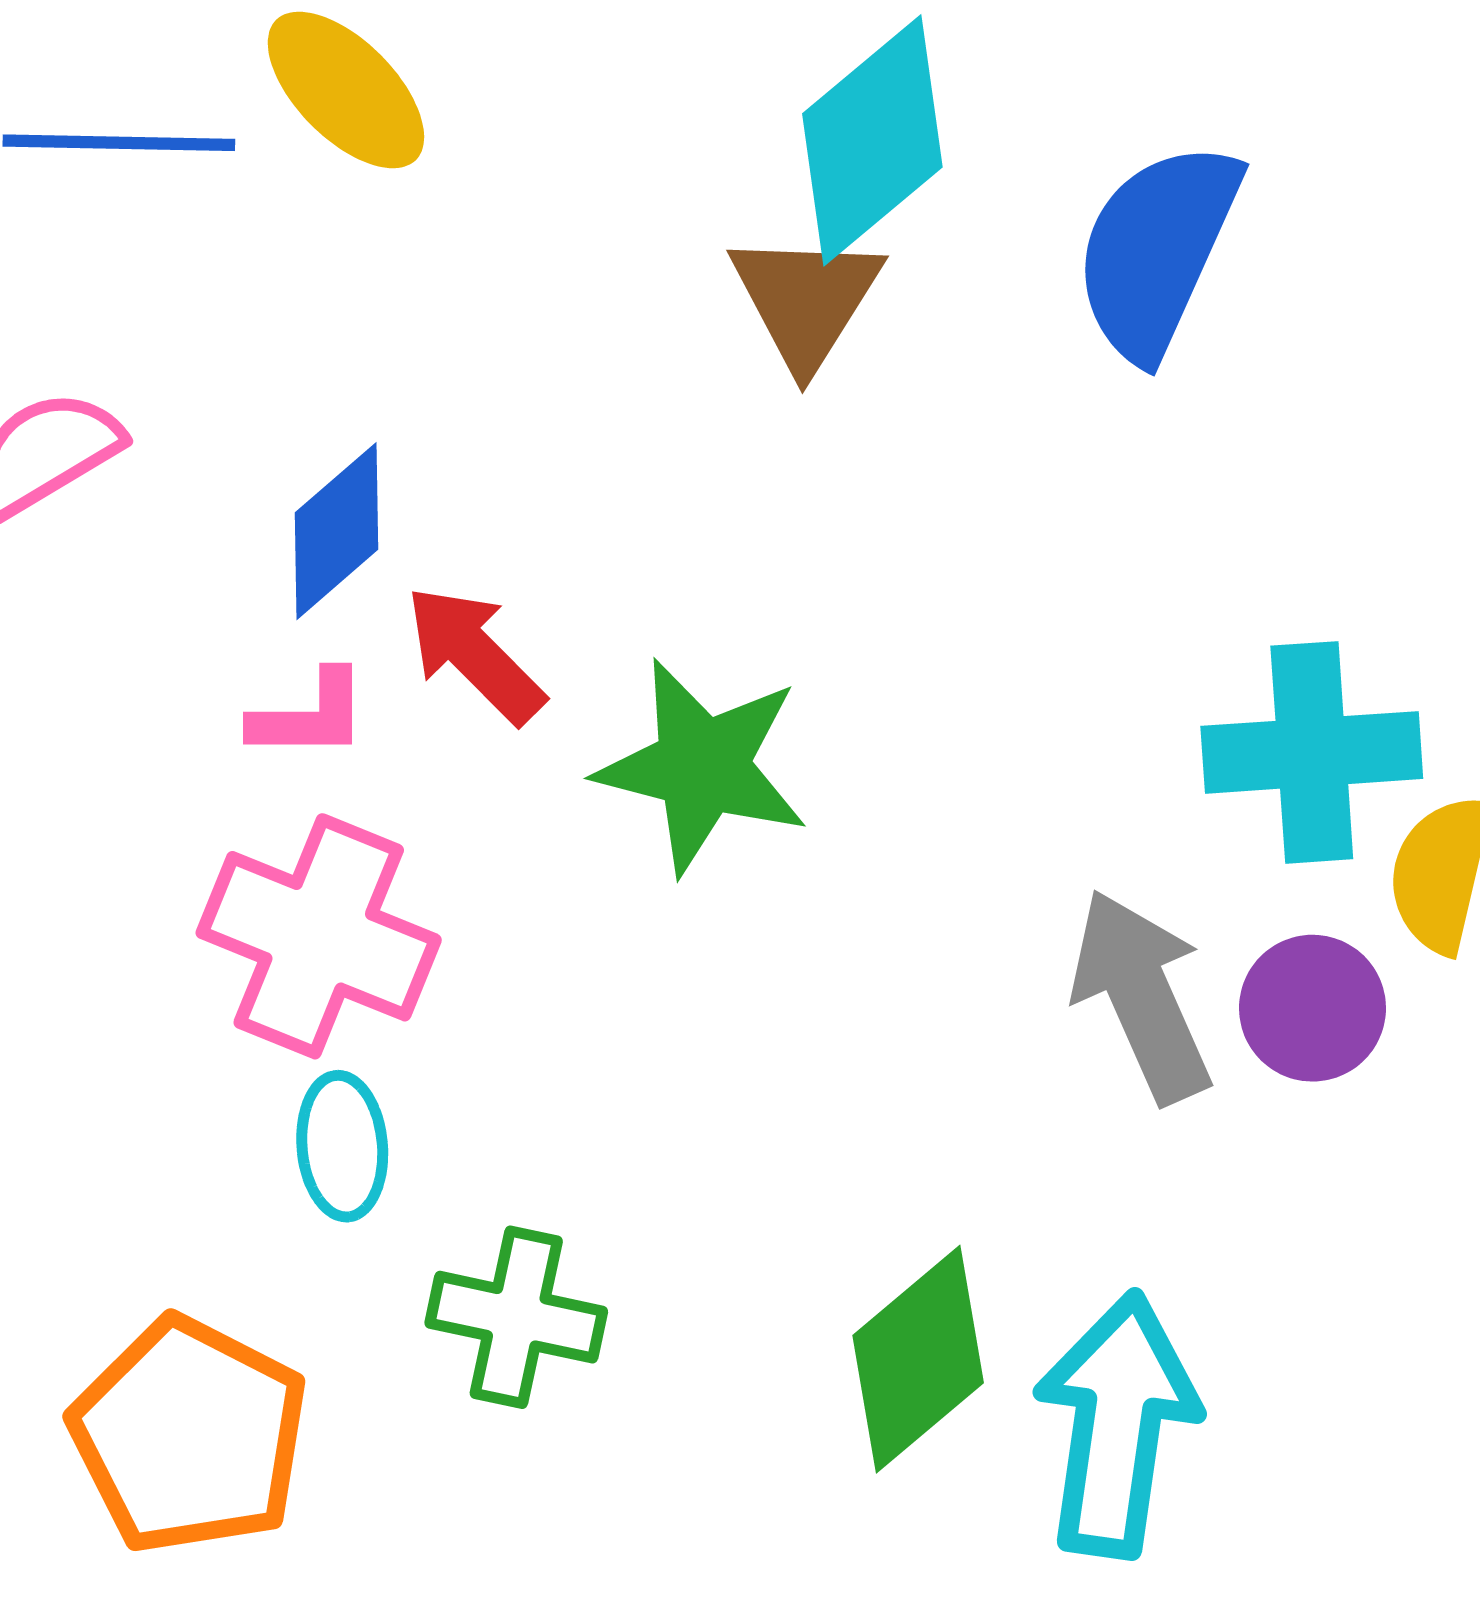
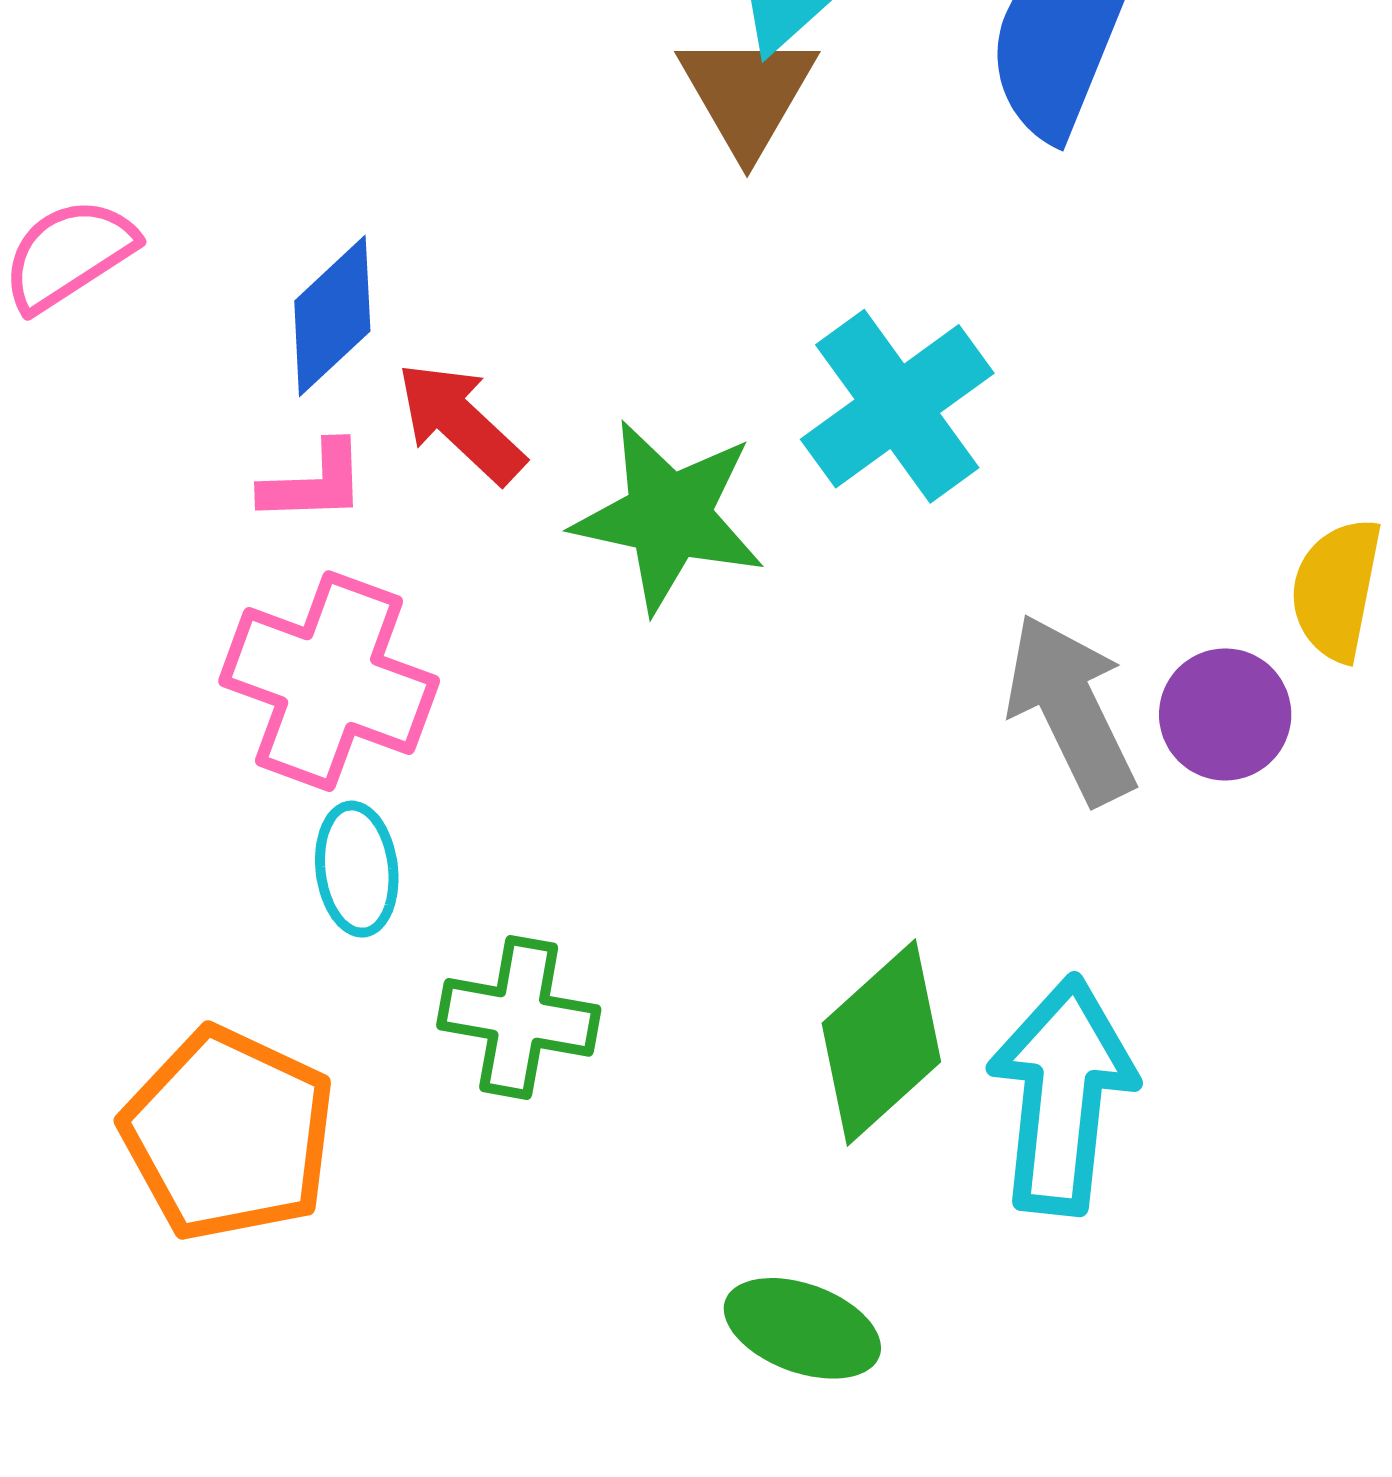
cyan cross: (1312, 752) -> (897, 406), moved, turned -30

